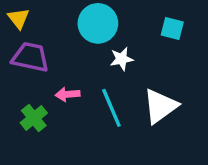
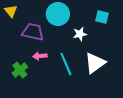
purple trapezoid: (30, 57) -> (33, 32), moved
white star: (122, 59) -> (80, 34), moved

